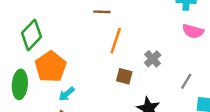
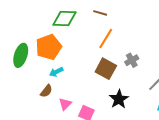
green diamond: (31, 35) -> (65, 18), moved, turned 35
brown square: (124, 76) -> (106, 69), size x1.5

